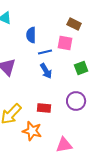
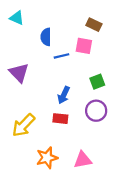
green square: (81, 68) -> (97, 82), moved
blue arrow: (46, 71) -> (64, 95), moved, turned 56
orange star: (32, 131) -> (47, 158), moved, turned -30

